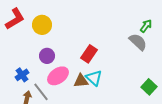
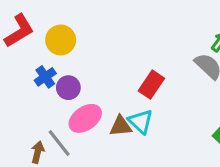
red rectangle: (89, 54) -> (151, 85), moved
blue cross: (22, 75) -> (45, 77), moved

